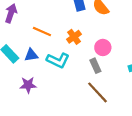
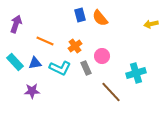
gray rectangle: (95, 66) -> (86, 68), moved
brown line: (98, 92) -> (111, 92), moved

